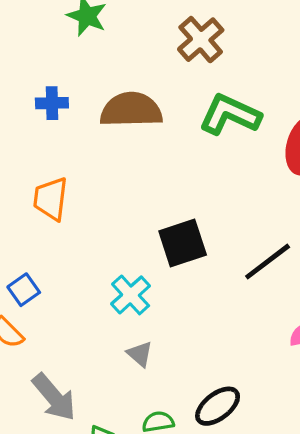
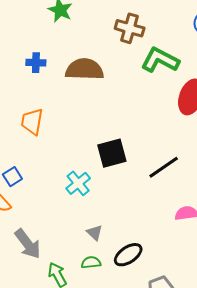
brown cross: (201, 40) -> (130, 28), turned -36
green L-shape: (230, 115) -> (160, 60), moved
gray triangle: (140, 354) -> (95, 233), moved

